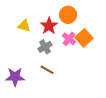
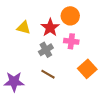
orange square: (84, 38) -> (87, 69), moved
pink cross: (69, 39) -> (71, 41), turned -32

